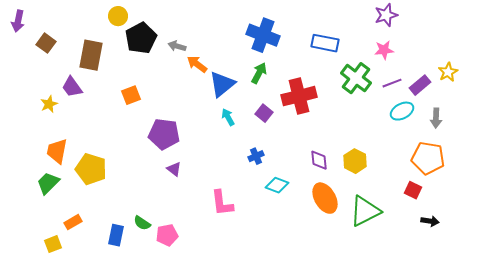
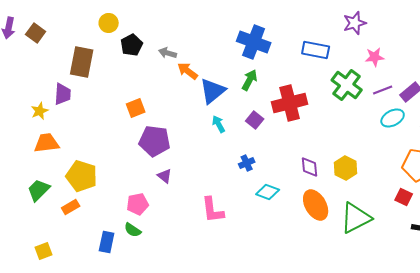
purple star: (386, 15) -> (355, 23), moved
black pentagon: (141, 38) -> (132, 45), size x0.7
brown square: (46, 43) -> (36, 33), moved
purple trapezoid: (72, 87) -> (63, 94), turned -140
orange square: (131, 95) -> (136, 108), moved
orange trapezoid: (57, 151) -> (47, 143), moved, turned 72
orange rectangle: (73, 222) -> (71, 207), moved
pink pentagon: (167, 235) -> (138, 204), moved

